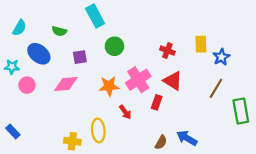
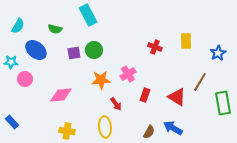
green circle: (114, 46) -> (94, 50), moved
blue star: (221, 57) -> (218, 53), moved
pink cross: (138, 80) -> (128, 74), size x0.7
red triangle: (173, 81) -> (177, 97), moved
pink diamond: (66, 84) -> (61, 95), moved
yellow ellipse: (98, 130) -> (105, 127), moved

